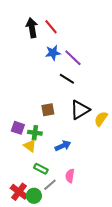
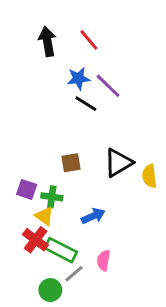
red line: (51, 27) -> (89, 40), moved
black line: (67, 79) -> (86, 104), moved
yellow semicircle: (101, 119) -> (149, 176), turned -42
green rectangle: (41, 169) -> (61, 250), size x1.5
red cross: (19, 192) -> (36, 240), moved

